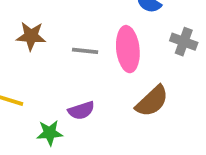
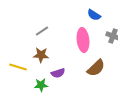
brown star: (31, 36) -> (41, 55), moved
gray line: (85, 51) -> (42, 31), moved, turned -40

